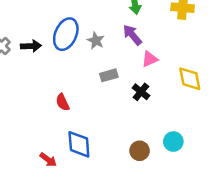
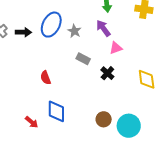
gray rectangle: (109, 75) -> (83, 59), turned 40
yellow diamond: (190, 79) -> (147, 79), moved
cyan circle: (173, 142) -> (129, 126), moved, size x1.5

